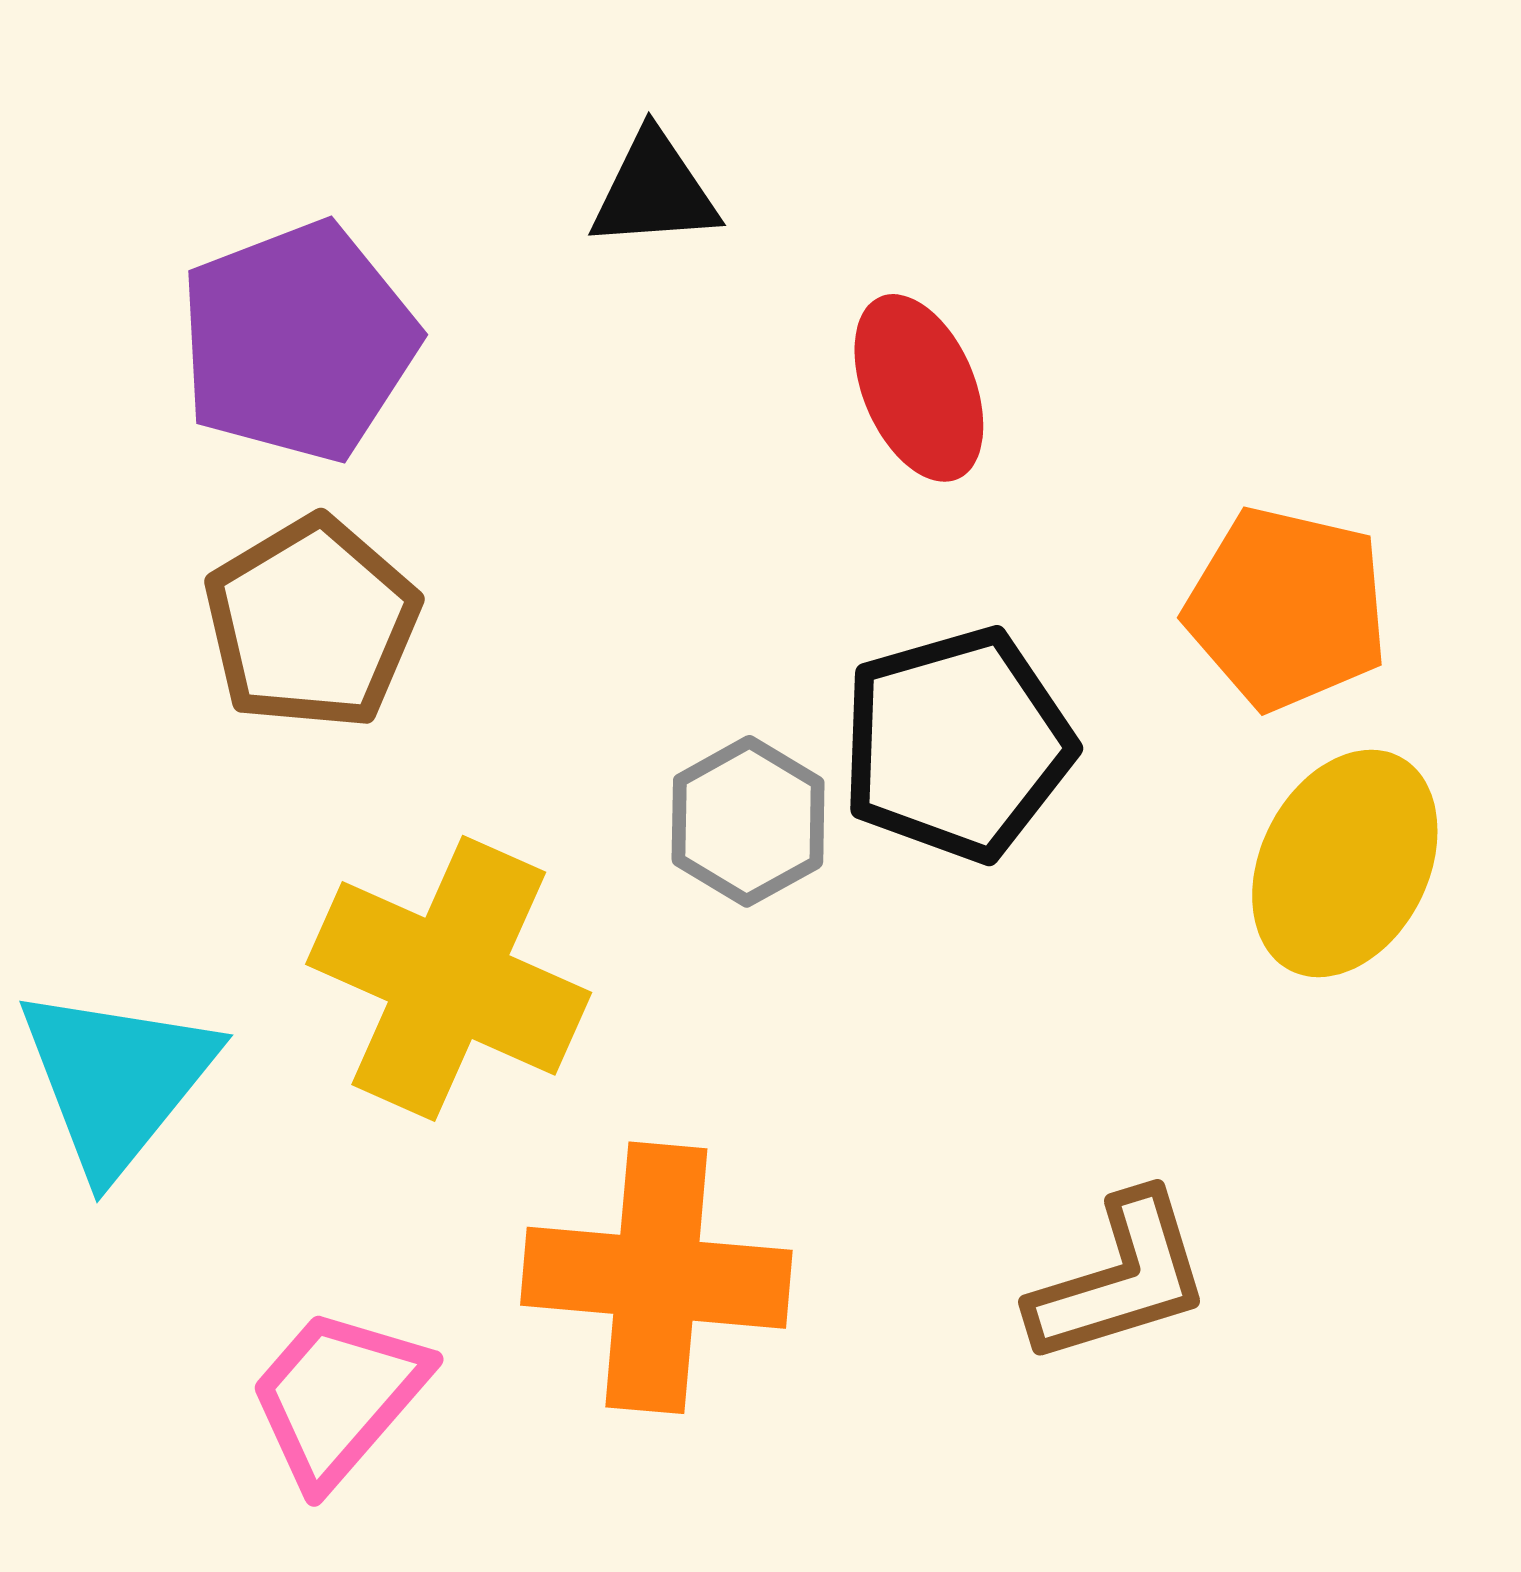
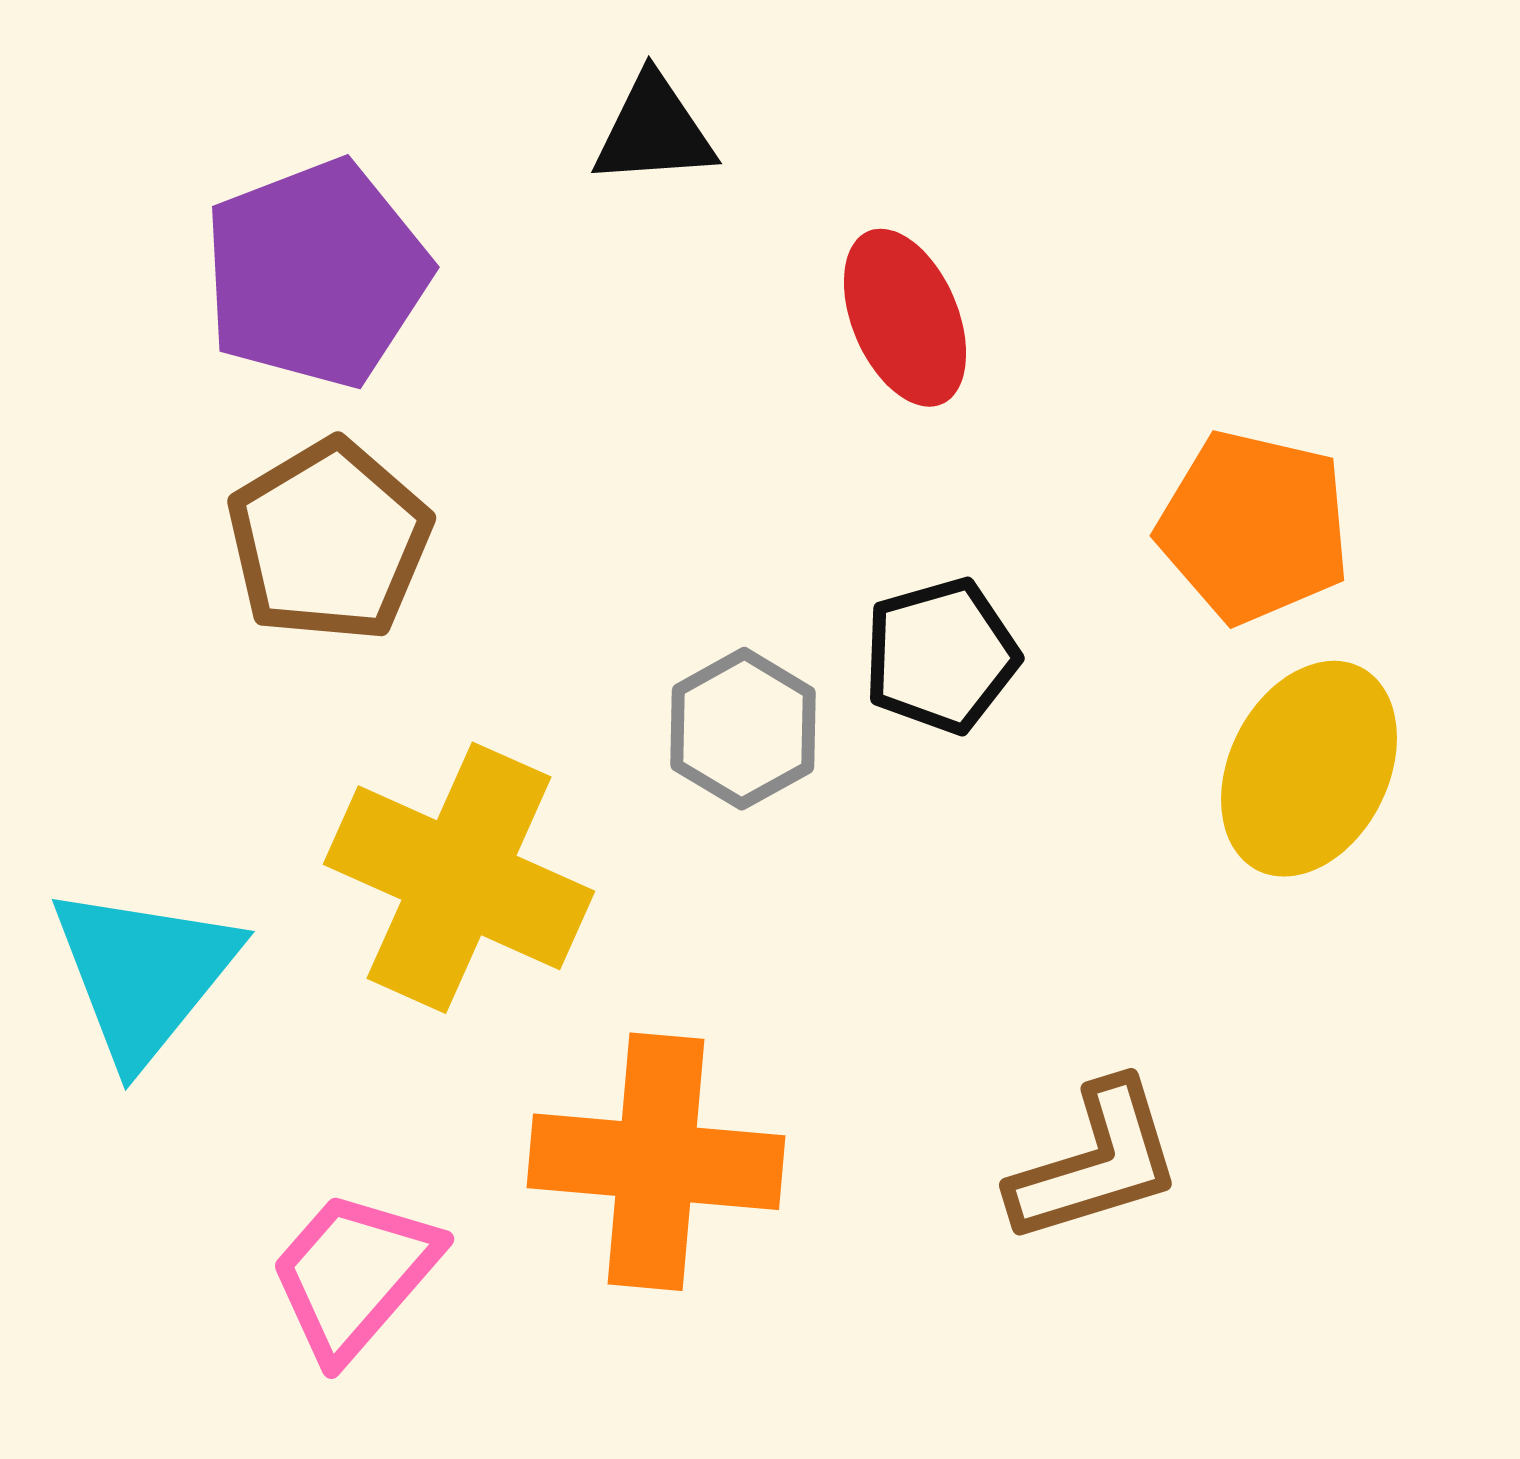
black pentagon: (957, 744) -> (941, 656), size x0.7

